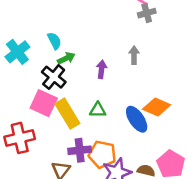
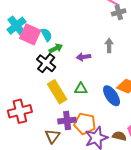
cyan cross: (17, 52) -> (16, 26), moved
purple arrow: (102, 69) -> (84, 57), turned -104
pink square: (44, 103) -> (30, 34), moved

